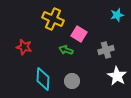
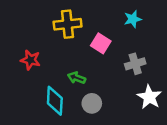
cyan star: (117, 15) -> (133, 19), moved
yellow cross: (53, 19) -> (68, 24), turned -30
green arrow: (66, 50) -> (76, 78), moved

